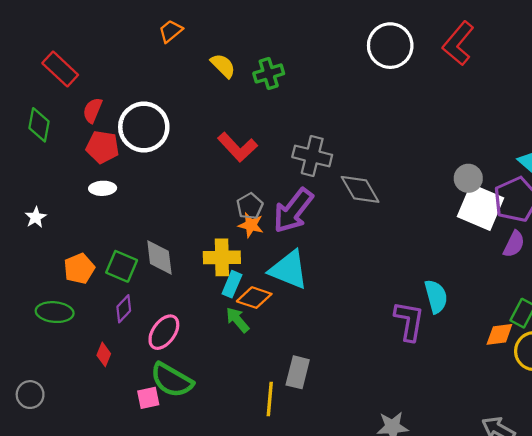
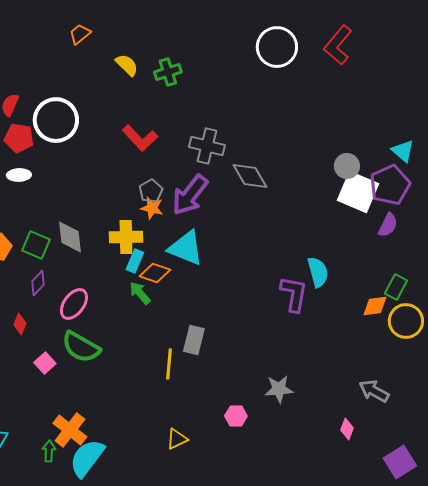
pink square: (148, 398) -> (45, 363), moved, turned -30

